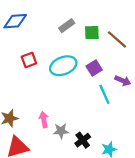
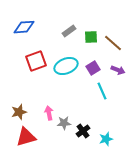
red square: (29, 60) -> (36, 61), size x1.5
purple arrow: (123, 81) -> (118, 70), moved

